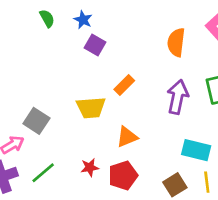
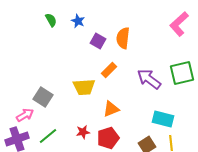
orange semicircle: (176, 42) -> (123, 38), moved
purple square: (95, 45) -> (98, 41), moved
purple arrow: (178, 97) -> (149, 79), turned -65

